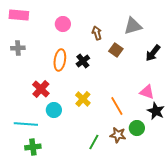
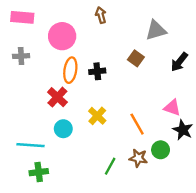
pink circle: (63, 24) -> (62, 36), moved, size x1.5
brown arrow: (97, 33) -> (101, 15), moved
black cross: (83, 61) -> (97, 71), turned 32
red cross: (41, 89) -> (57, 97), moved

